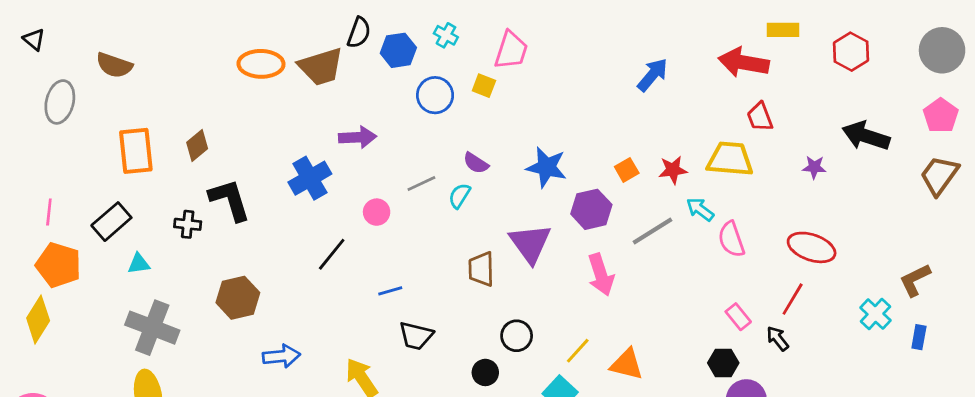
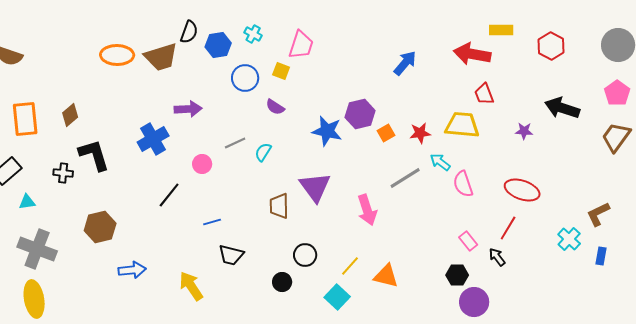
purple semicircle: (476, 163) -> (275, 107), moved
purple hexagon: (591, 209) -> (360, 114), moved

